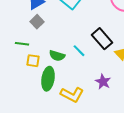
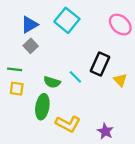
black rectangle: (102, 39) -> (100, 64), turned 65
yellow square: (33, 61) -> (17, 89), moved
purple star: (103, 82) -> (105, 131), moved

